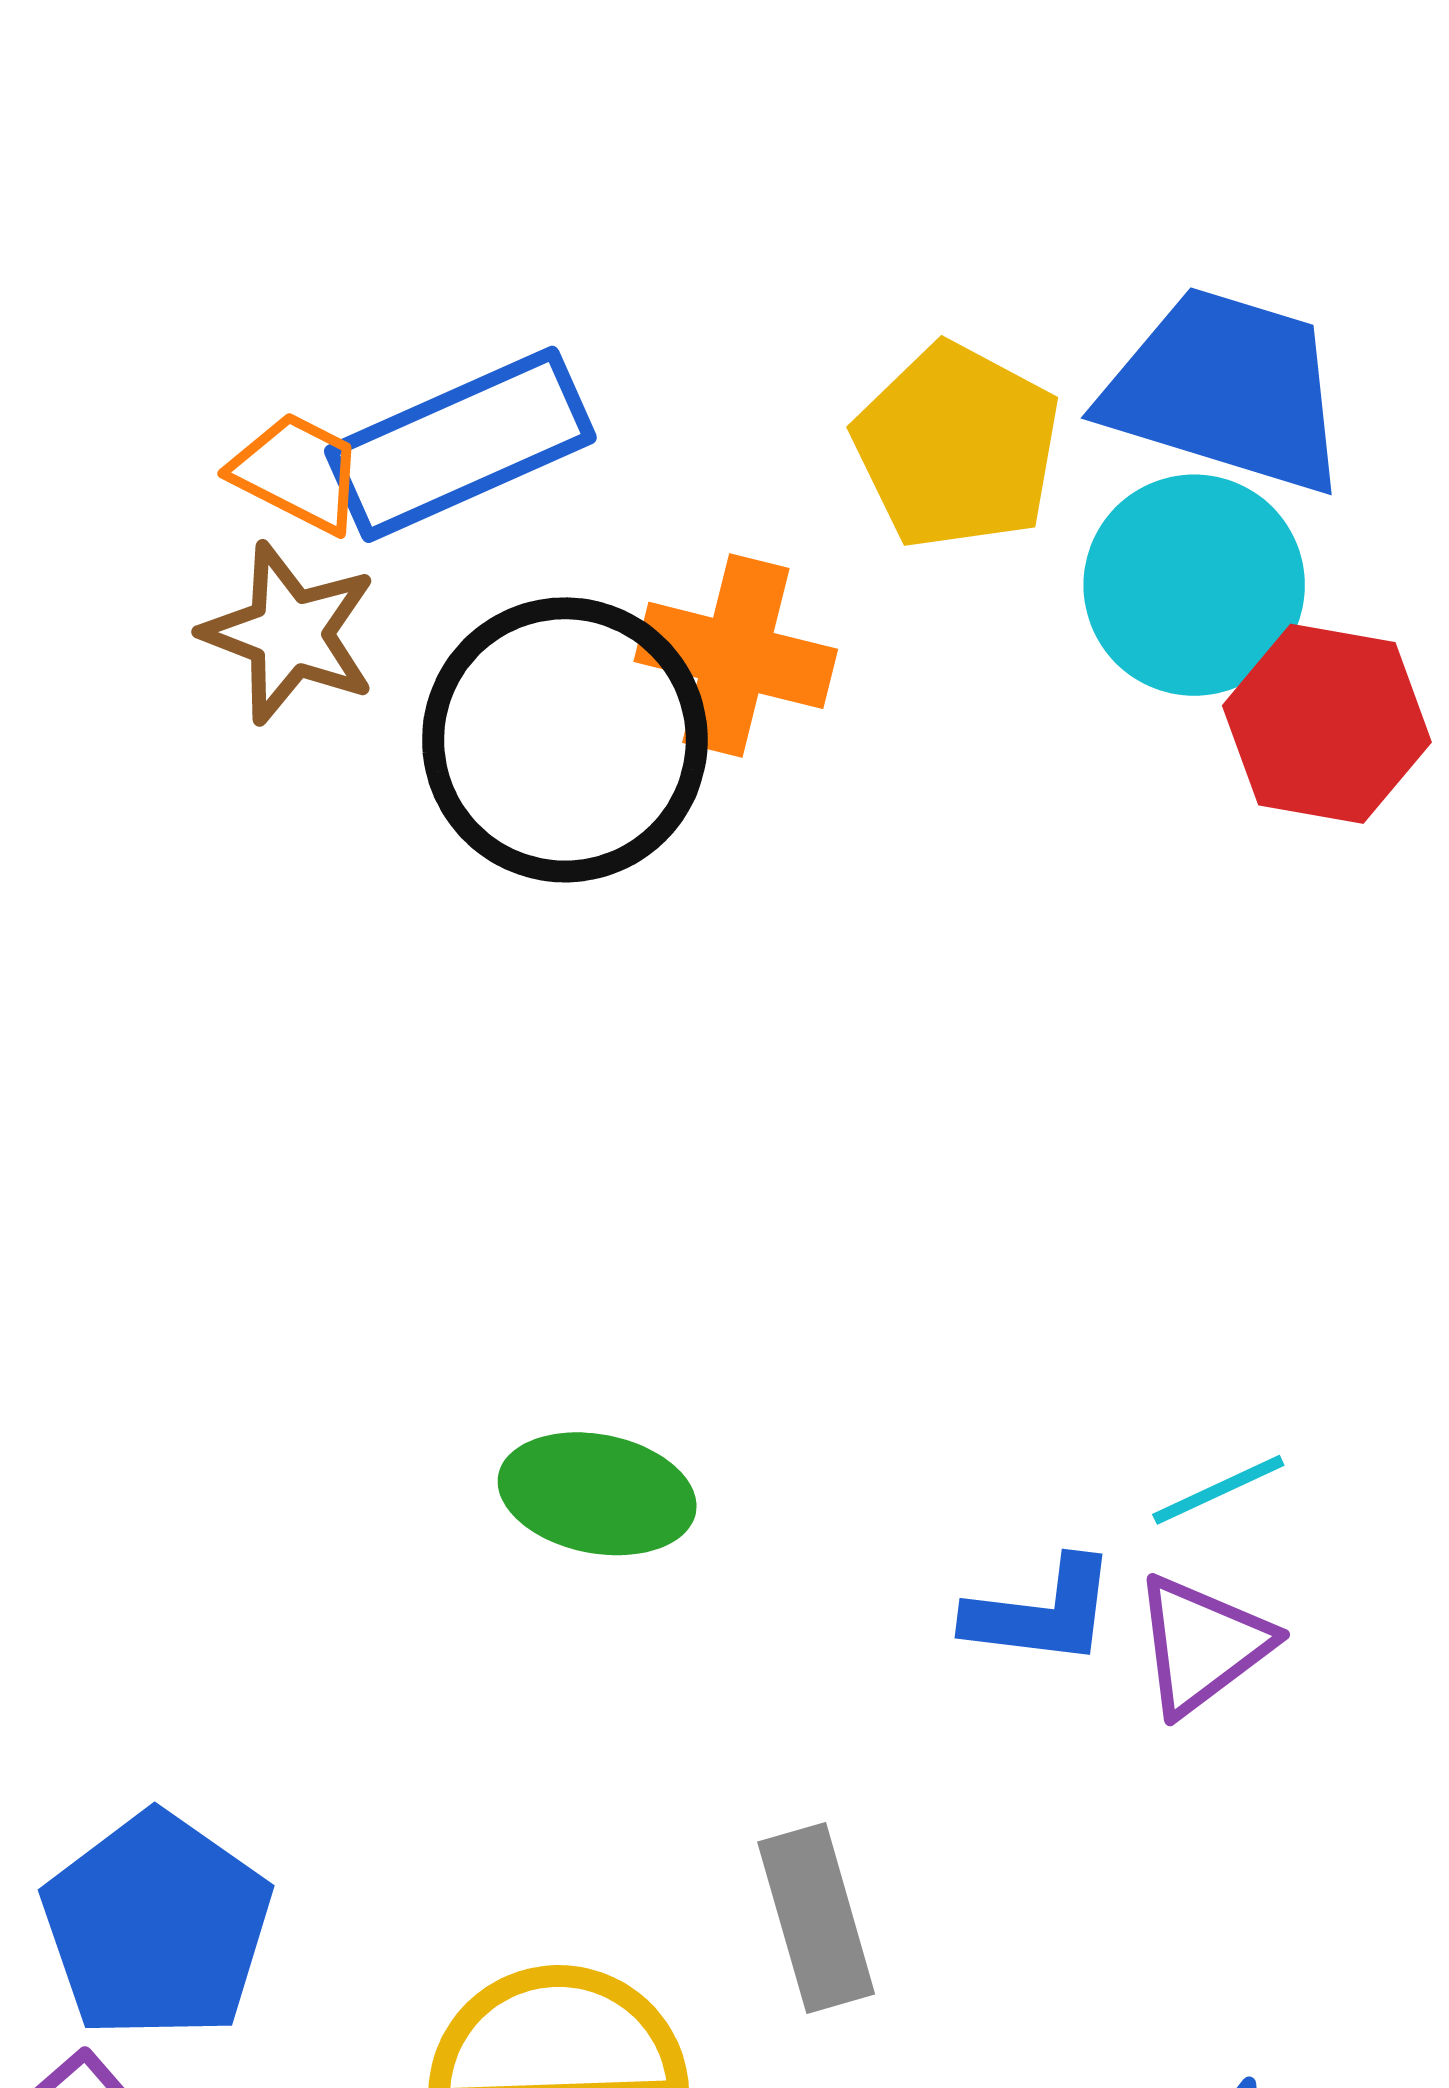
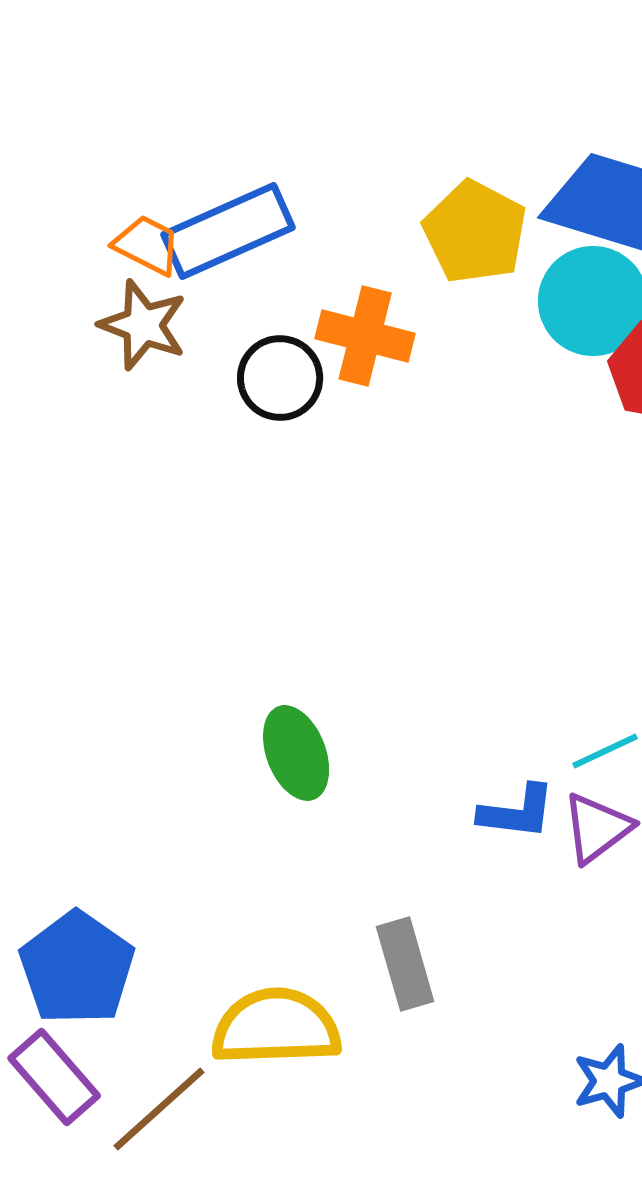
black circle: (565, 740) -> (280, 378), size x0.6
green ellipse: (597, 1494) -> (296, 753), turned 58

